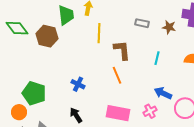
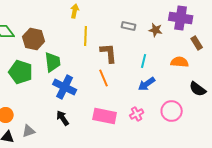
green trapezoid: (66, 15) -> (53, 62), moved
blue cross: (78, 84) -> (65, 87), size x1.6
green pentagon: (34, 93) -> (21, 72), moved
blue arrow: (163, 93) -> (147, 84), moved, turned -60

